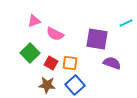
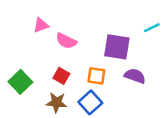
green square: (30, 53) -> (20, 82), moved
orange square: (70, 63) -> (96, 76), moved

